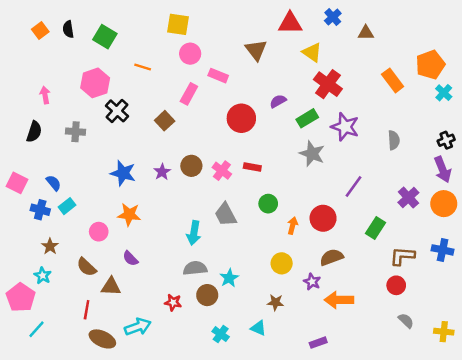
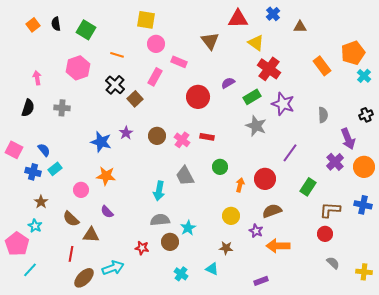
black cross: (117, 111) -> (115, 85), moved
purple arrow: (443, 169) -> (348, 139), moved
purple star: (162, 172) -> (126, 133), moved
brown ellipse: (102, 339) -> (84, 278), turned -70

